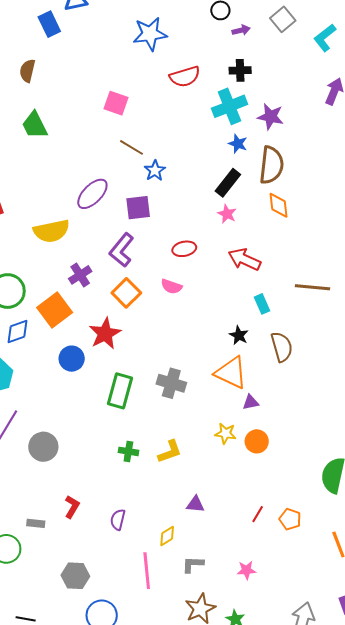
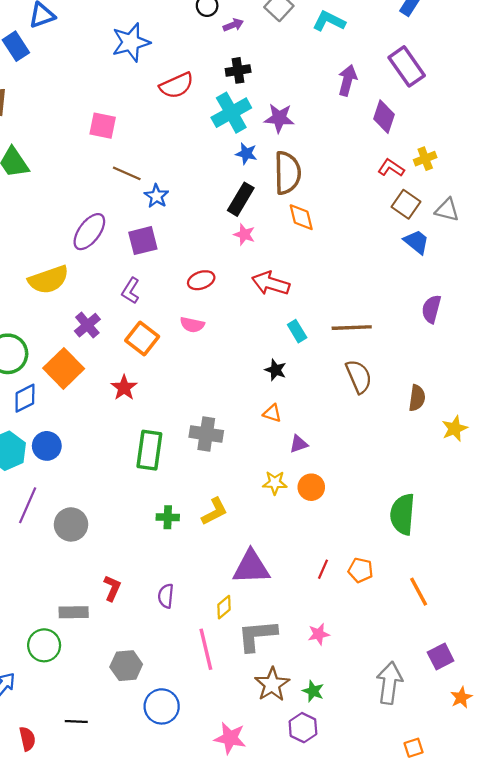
cyan L-shape: (325, 38) -> (329, 21), turned 72
purple L-shape: (122, 250) -> (131, 291), size x0.7
brown line: (312, 287) -> (352, 328), moved
red star: (105, 334) -> (124, 388), size x0.7
brown semicircle: (282, 347) -> (359, 376), moved
blue circle: (72, 359) -> (47, 446), moved
orange triangle: (231, 373) -> (272, 413), size x0.5
purple triangle: (195, 504) -> (251, 567), size x1.8
gray rectangle: (36, 523) -> (74, 612), size x1.4
gray L-shape: (193, 564) -> (257, 635), size x1.6

